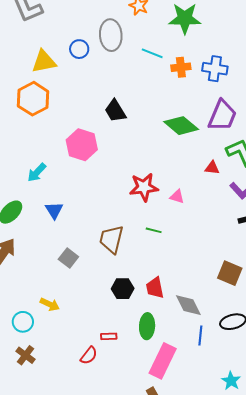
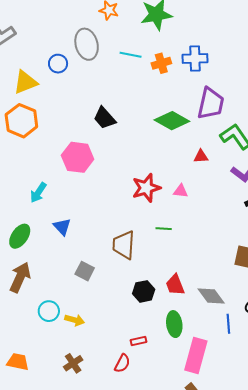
red triangle: (212, 168) -> (201, 156), moved
cyan circle: (23, 322) -> (49, 311), moved
brown cross: (26, 355) -> (73, 363), moved, turned 30

